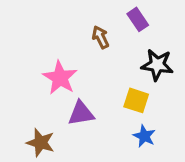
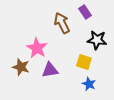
brown arrow: (101, 37) -> (62, 23), size x1.5
brown star: (41, 143) -> (21, 67), moved

